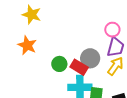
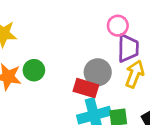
green circle: (59, 64) -> (34, 70), moved

